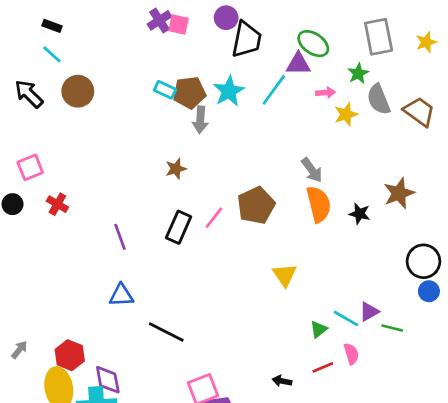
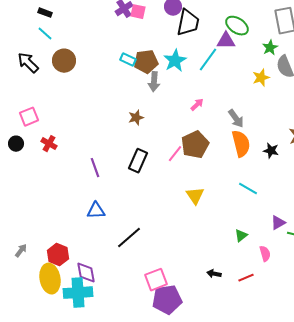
pink arrow: (325, 93) -> (197, 105), moved, turned -40
pink line: (214, 218) -> (175, 154), moved
yellow triangle: (285, 275) -> (195, 196), moved
cyan line: (346, 318) -> (248, 189), moved
black line: (166, 332) -> (129, 238), turned -68
red line: (323, 367) -> (246, 278), moved

